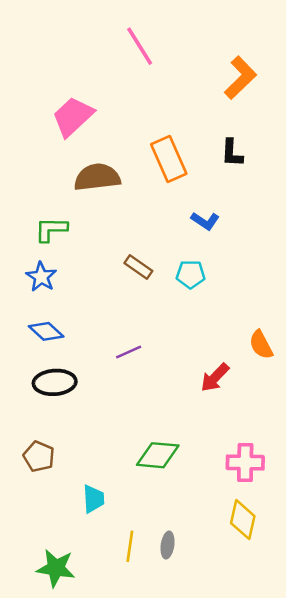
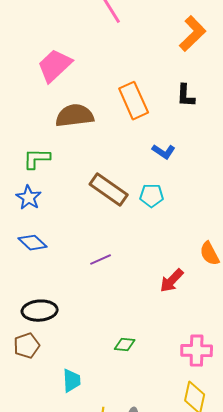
brown rectangle: (138, 267) -> (109, 190), size x1.6
black ellipse: (55, 382) -> (40, 311), moved
green diamond: (158, 455) -> (125, 345), size x0.6
brown pentagon: (39, 456) -> (27, 346), turned 30

